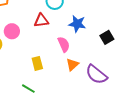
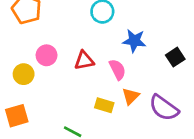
red triangle: (41, 21) -> (84, 61), moved
yellow rectangle: (37, 63) -> (104, 105), moved, turned -56

